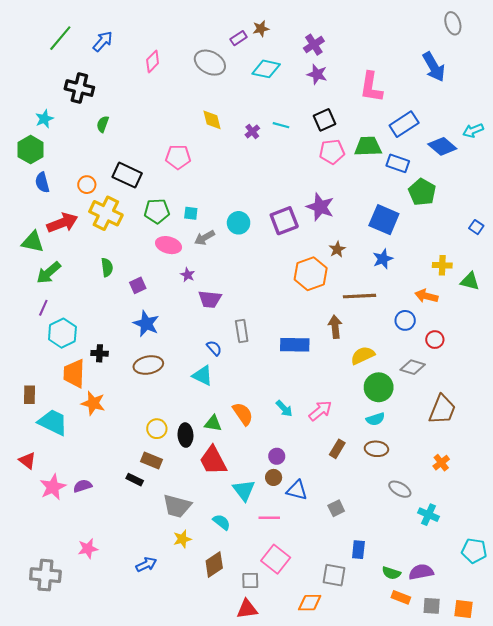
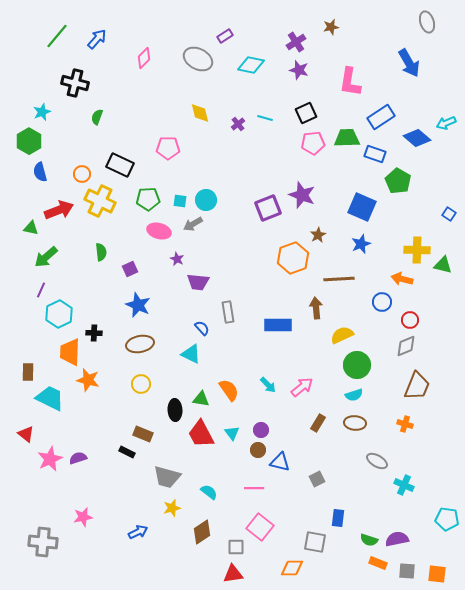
brown star: (261, 29) -> (331, 27), moved
cyan circle: (239, 223) -> (206, 200), moved
green triangle: (33, 242) -> (31, 228), size x0.7
yellow cross: (442, 265) -> (417, 250), size x1.4
gray diamond: (413, 367) -> (406, 346), moved, turned -40
yellow circle: (157, 429) -> (141, 384), moved
orange cross: (441, 463) -> (405, 424), moved, turned -35
cyan triangle: (244, 490) -> (232, 433), moved, size x0.7

